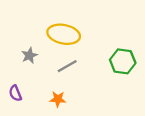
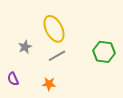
yellow ellipse: (64, 34) -> (54, 29), turned 52

